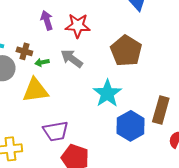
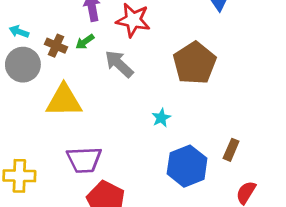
green arrow: (42, 62) -> (85, 42), moved, turned -32
cyan star: (107, 93) -> (161, 118), size x0.5
brown rectangle: (161, 110) -> (231, 150), size x0.6

